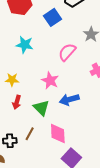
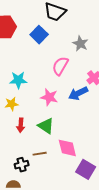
cyan star: (25, 45) -> (18, 80), moved
blue arrow: (69, 100) -> (78, 93), moved
brown line: (30, 134) -> (40, 154), turned 64

